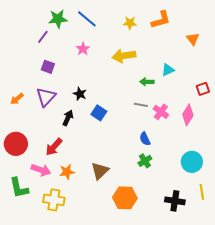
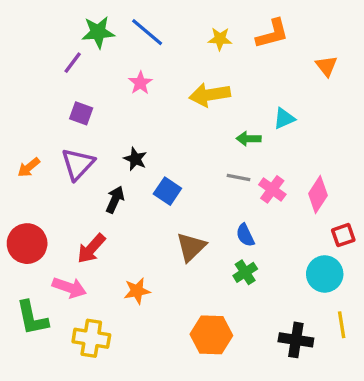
red square: (203, 89) -> (343, 235), moved
brown triangle: (100, 171) -> (191, 247), moved
orange star: (67, 172) -> (137, 291), moved

